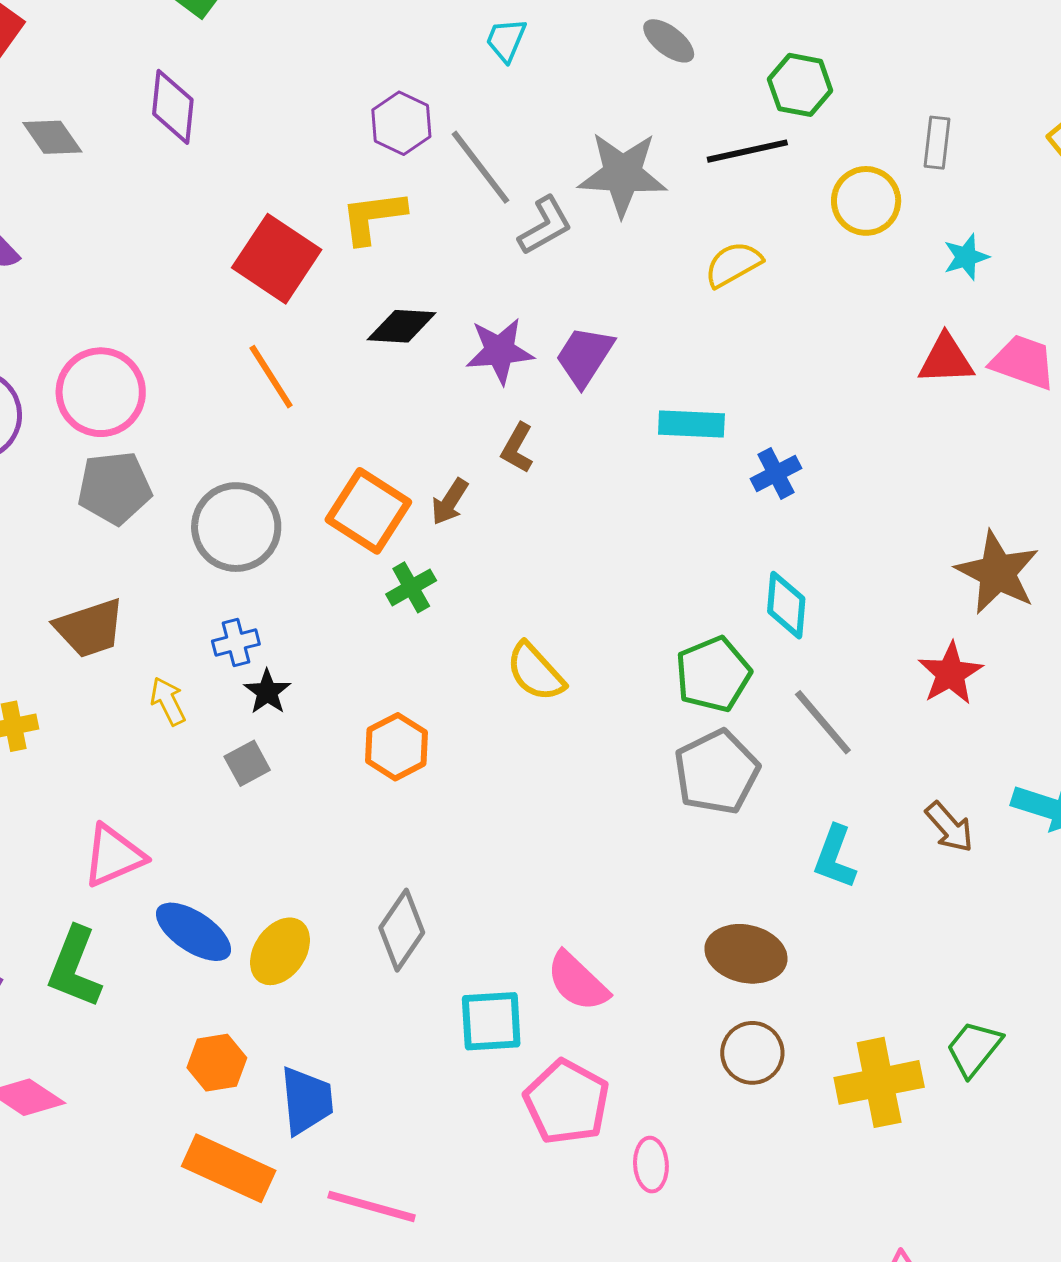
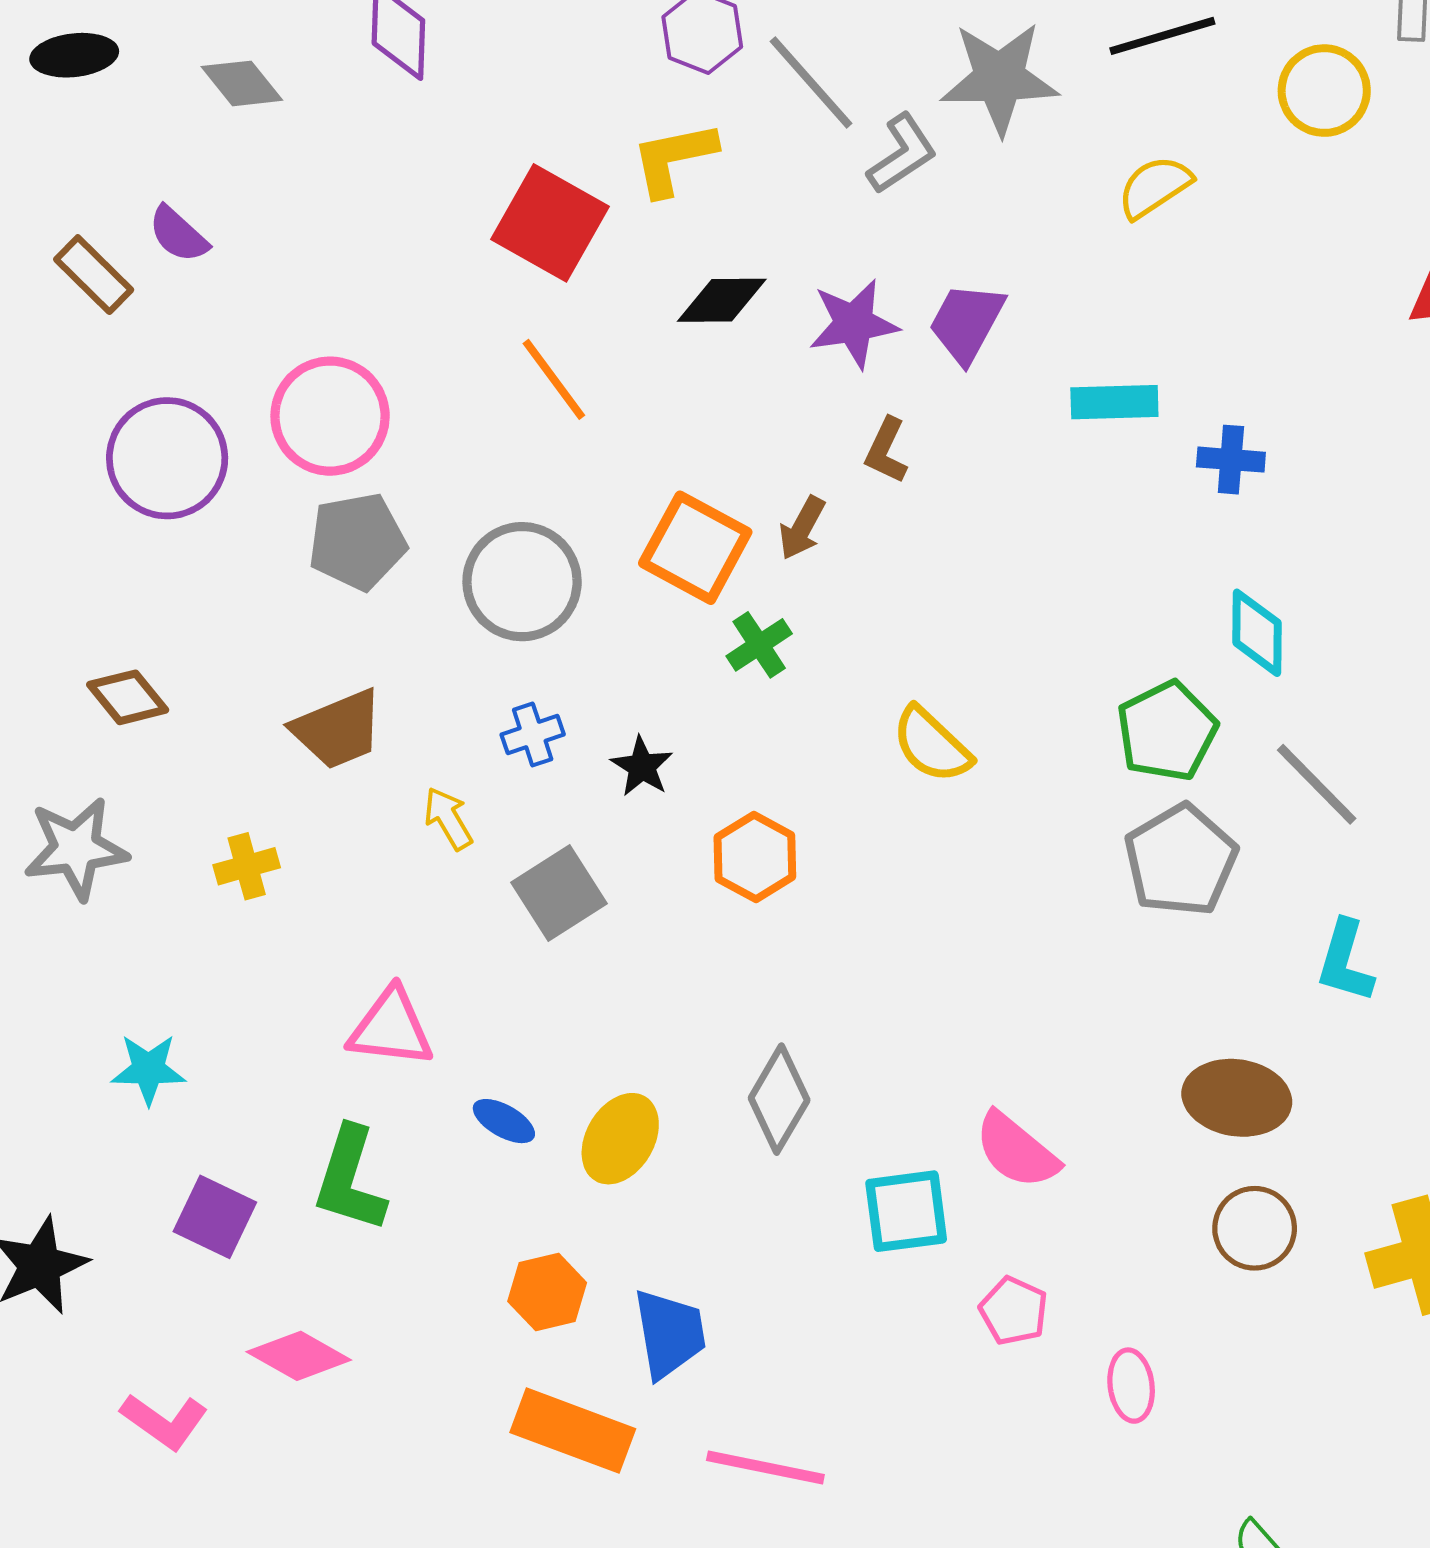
blue cross: (776, 473) -> (1231, 460), turned 36
black star: (267, 692) -> (642, 766), moved
gray square: (247, 763) -> (559, 893), size x1.5
pink triangle: (114, 856) -> (391, 1028), turned 34
blue ellipse: (193, 932) -> (504, 1121), size x0.6
pink pentagon: (567, 1102) -> (1014, 1311), size x0.6

